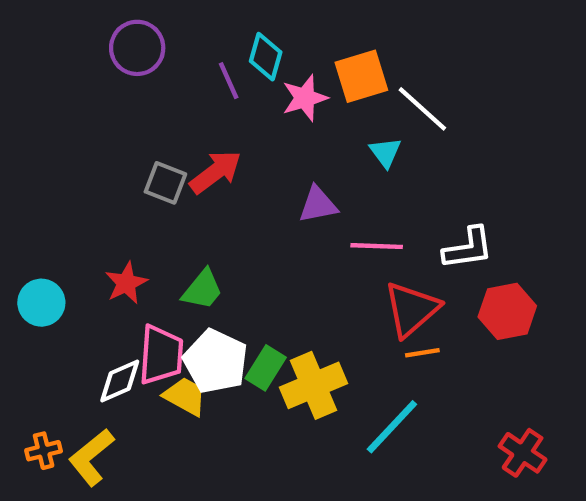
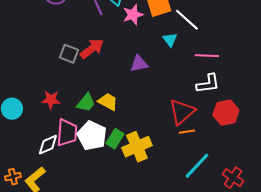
pink line: (377, 246) -> (207, 56), moved
red star: (126, 283) -> (51, 100), turned 30
yellow trapezoid: (185, 396) -> (108, 102), moved
cyan line: (392, 427) -> (197, 166), moved

